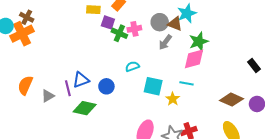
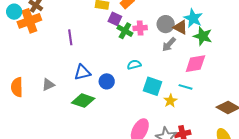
cyan star: (187, 13) -> (193, 18), turned -30
green star: (199, 41) -> (203, 36), moved, turned 30
orange semicircle: (25, 85) -> (17, 87), moved, turned -30
purple line: (68, 88) -> (70, 37), moved

